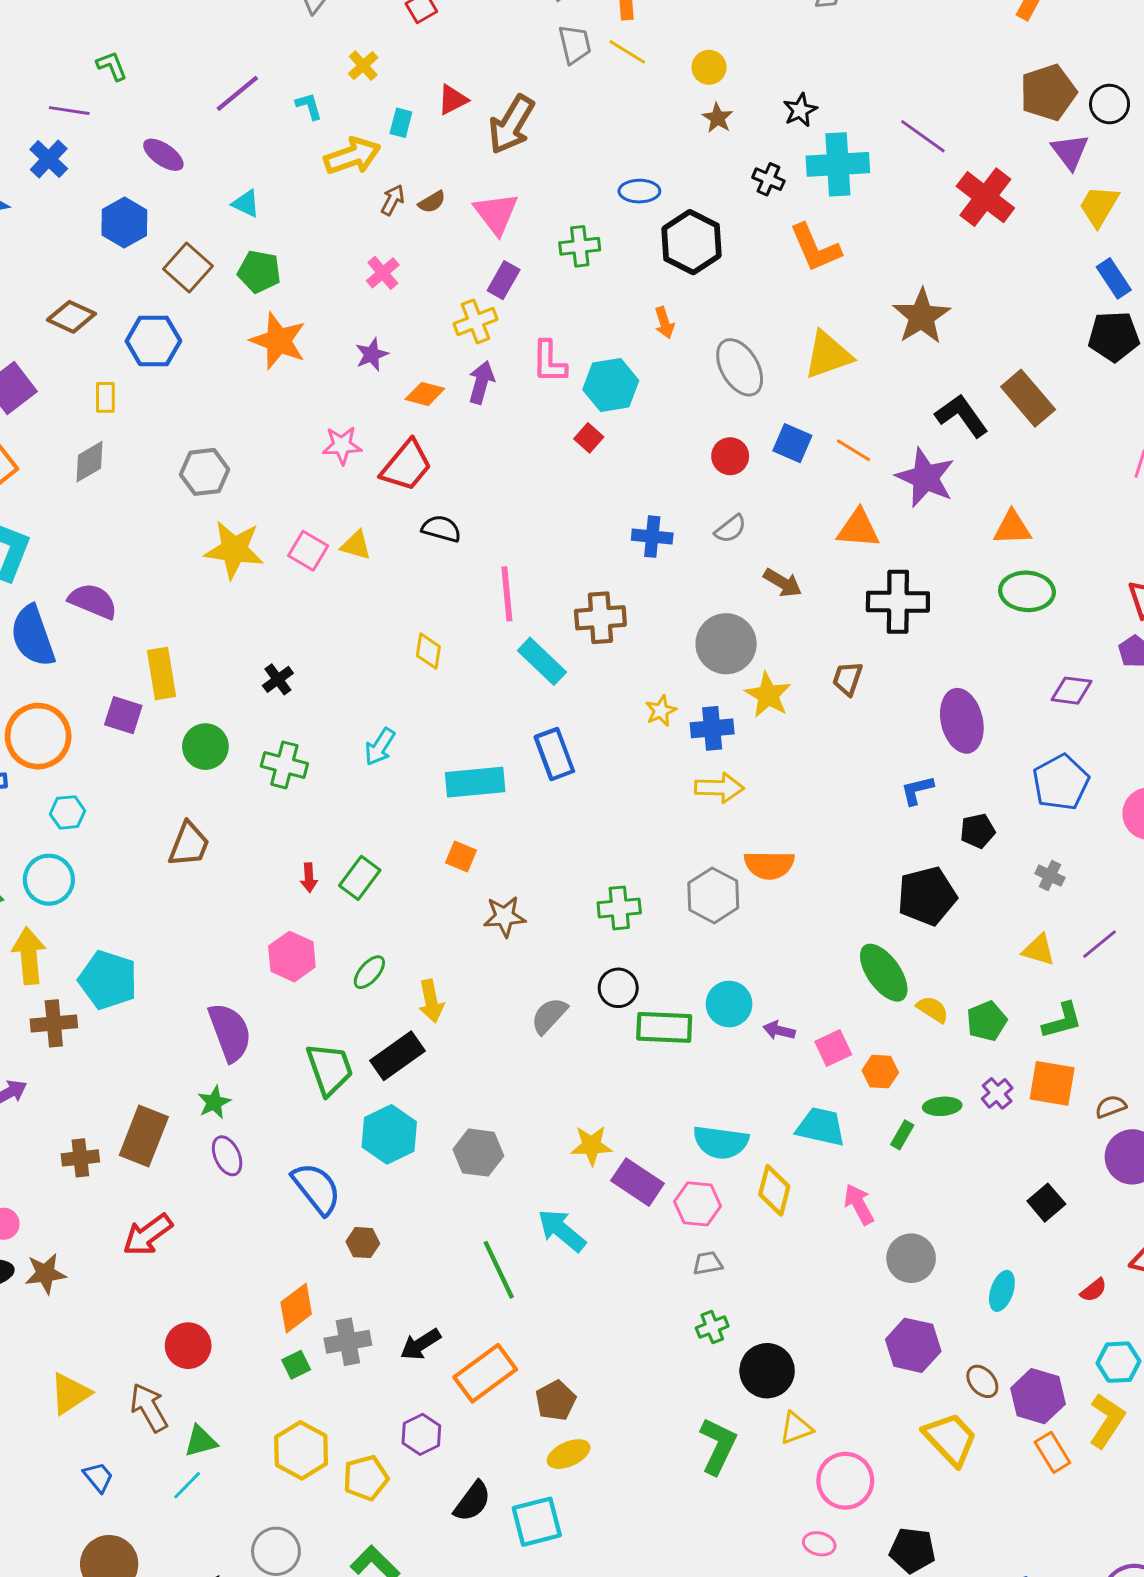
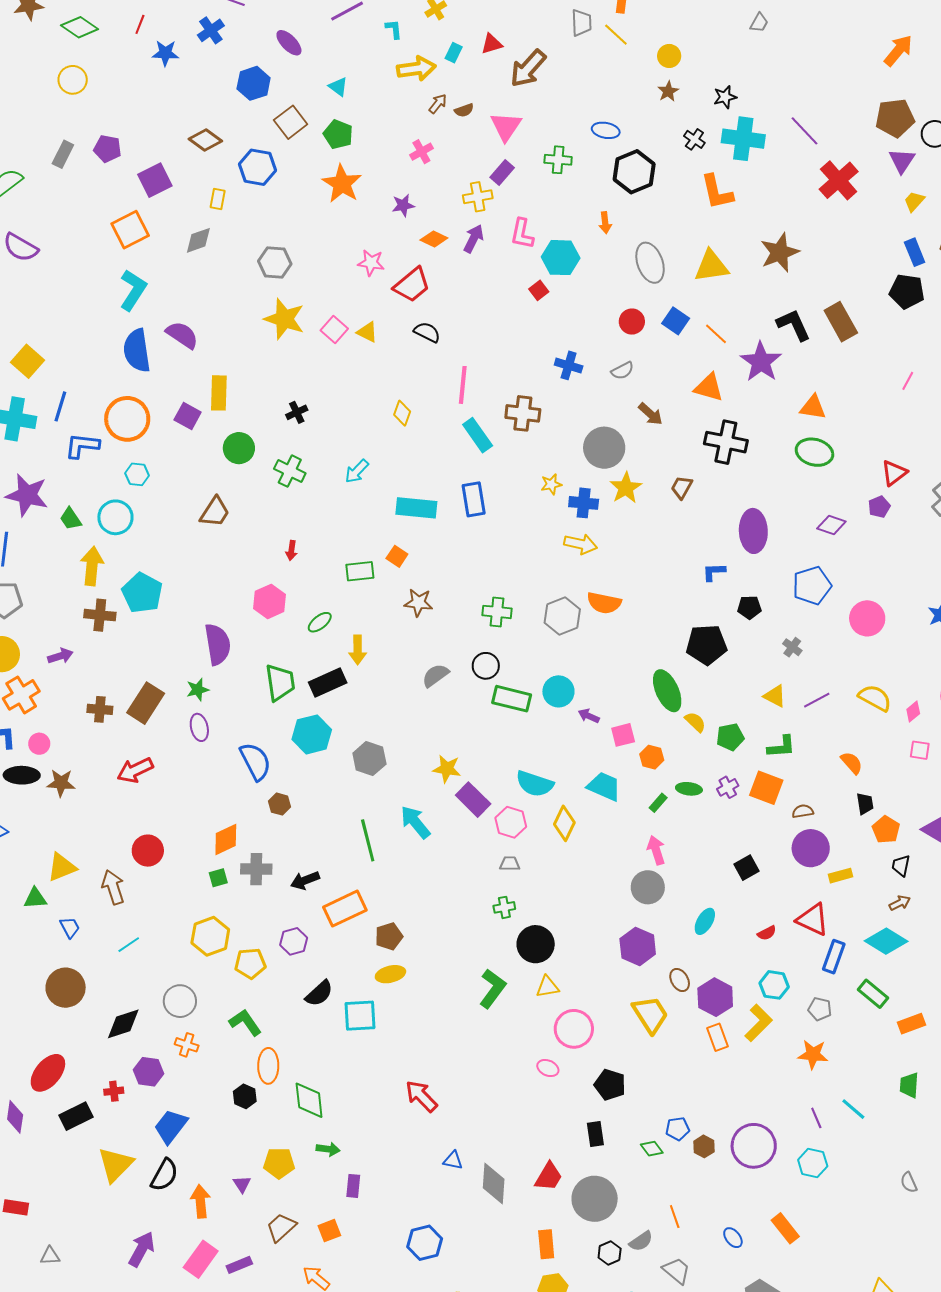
yellow trapezoid: (1099, 206) -> (914, 201), size x0.7
green rectangle: (360, 878) -> (360, 571), moved, turned 36
pink arrow: (859, 1204) -> (656, 850), moved
green triangle: (201, 1441) -> (35, 898), moved

